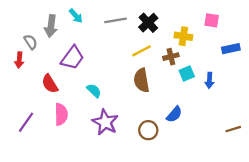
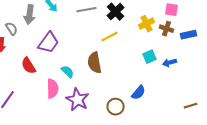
yellow cross: (183, 36) -> (146, 24), turned -35
brown cross: (171, 57) -> (166, 29), moved, turned 32
brown semicircle: (141, 80) -> (94, 63), moved
blue arrow: (209, 80) -> (170, 63), turned 72
pink semicircle: (61, 114) -> (52, 89), moved

